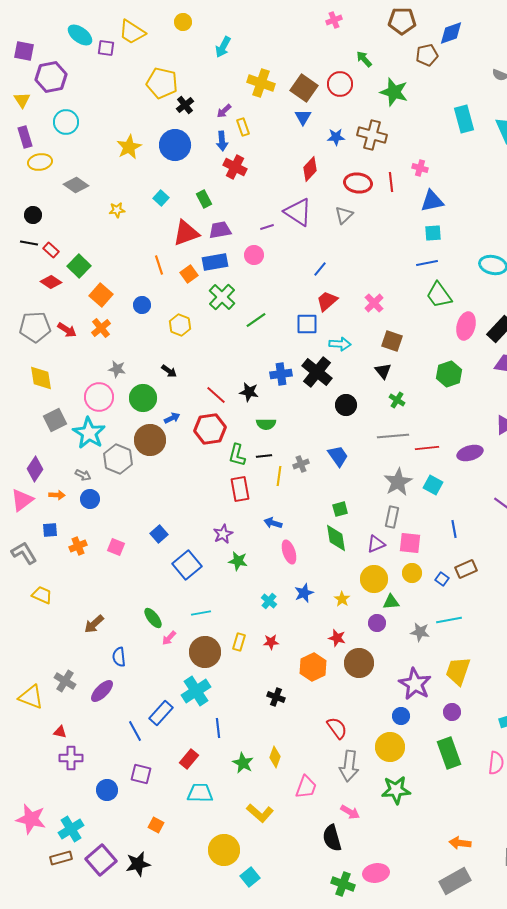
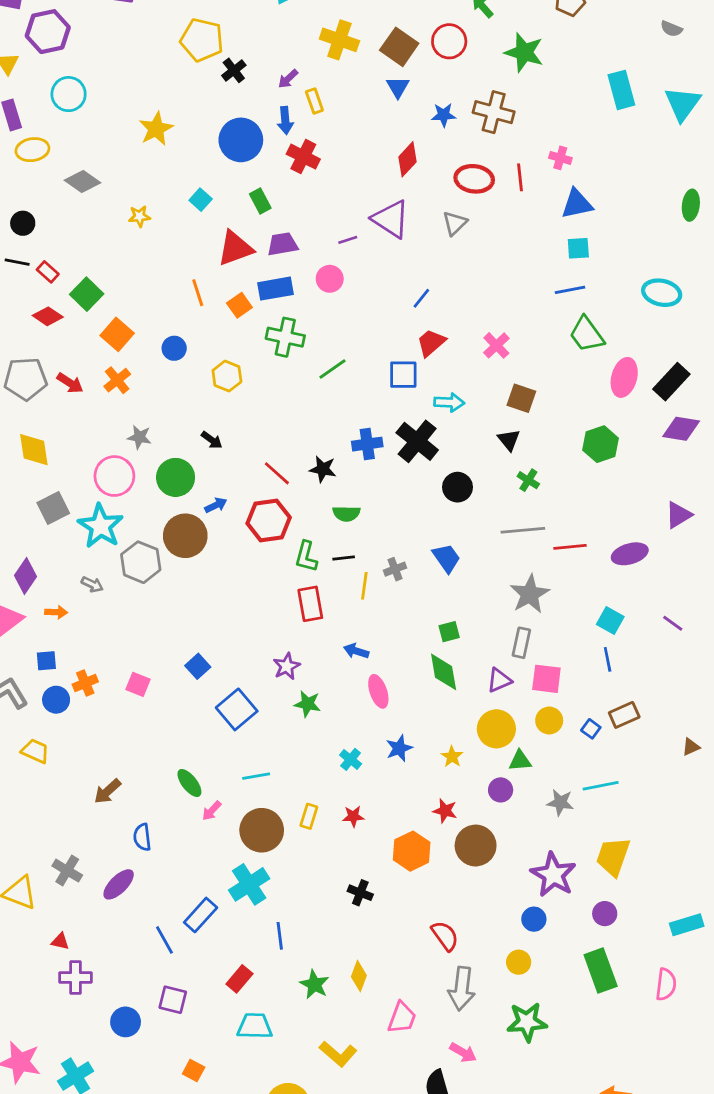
blue circle: (175, 145) -> (241, 140), moved
green cross: (222, 297) -> (285, 337), turned -32
cyan square: (433, 485) -> (610, 620), moved
blue circle: (90, 499) -> (56, 700), moved
yellow circle: (390, 747) -> (519, 962), size x0.6

